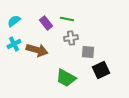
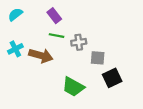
green line: (67, 19) -> (56, 36), moved
cyan semicircle: (14, 21) -> (15, 14), moved
purple rectangle: (46, 23) -> (54, 16), moved

